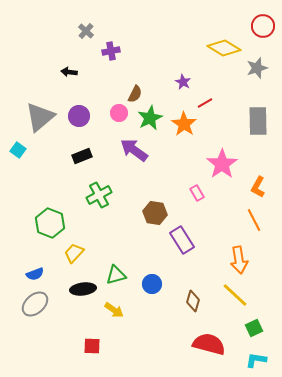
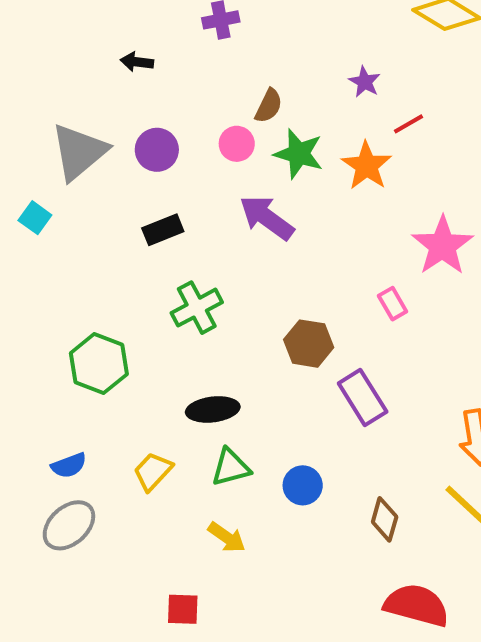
green star: (150, 118) -> (299, 154), turned -30
yellow trapezoid: (74, 253) -> (153, 471), moved
black ellipse: (83, 289) -> (213, 409), moved

